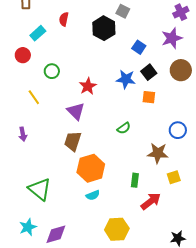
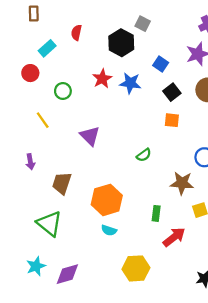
blue star: (126, 79) -> (130, 83), moved
red star: (88, 86) -> (102, 79), moved
brown trapezoid: (73, 141) -> (62, 183), moved
cyan semicircle: (93, 195) -> (109, 230), turned 40

